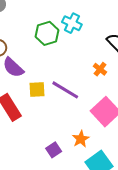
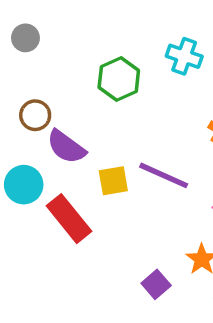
cyan cross: (72, 23) -> (184, 56), moved

